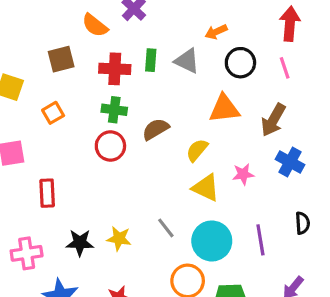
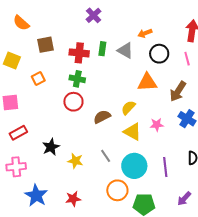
orange semicircle: (95, 25) -> (21, 23), moved
brown semicircle: (156, 129) -> (102, 117), moved
red rectangle: (47, 193) -> (18, 133), moved, turned 60
black star: (80, 243) -> (51, 147), moved, turned -30

